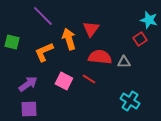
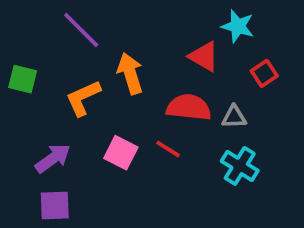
cyan star: (149, 20) -> (238, 26), moved
red triangle: (91, 29) -> (204, 56), moved, turned -36
cyan cross: (130, 101) -> (240, 166), moved

